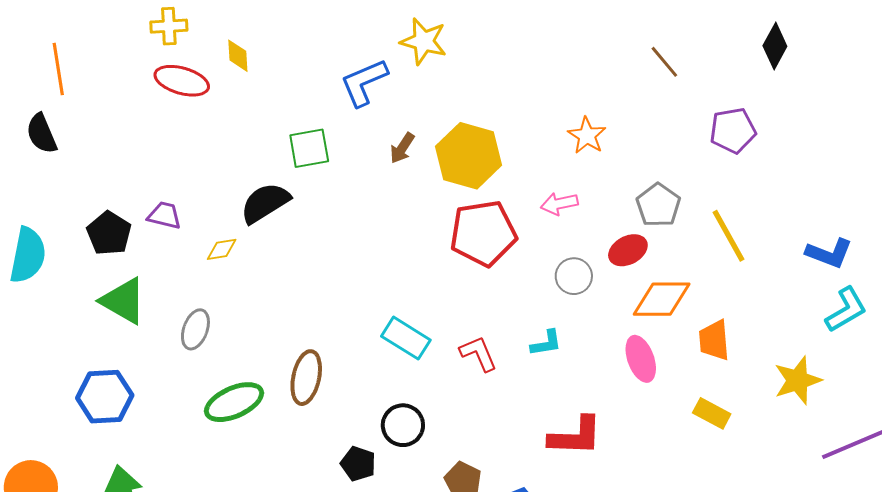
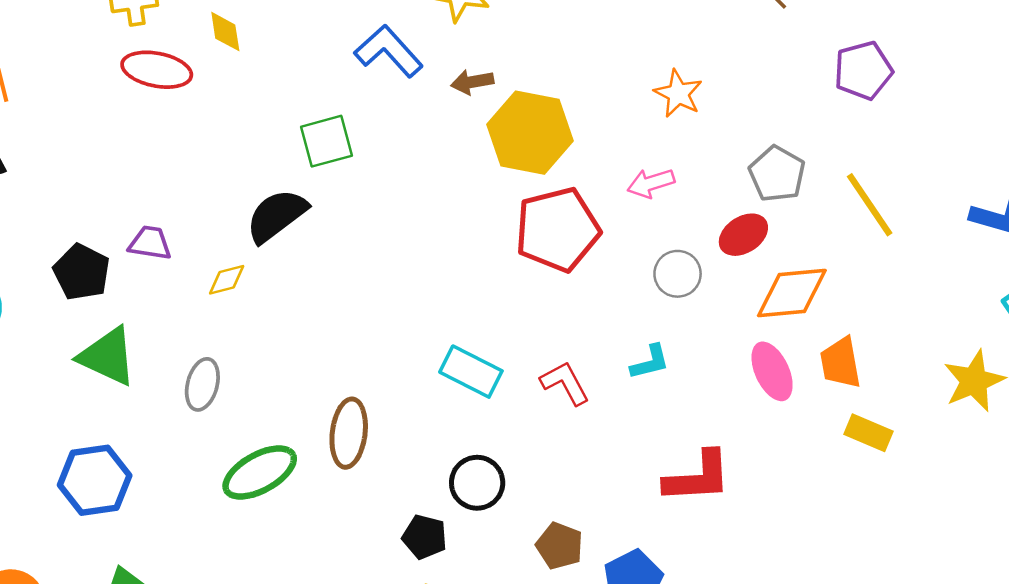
blue L-shape: (364, 82) -> (389, 51), turned 76
brown arrow: (402, 148) -> (472, 82), moved, turned 52
orange trapezoid: (714, 340) -> (840, 363), moved

